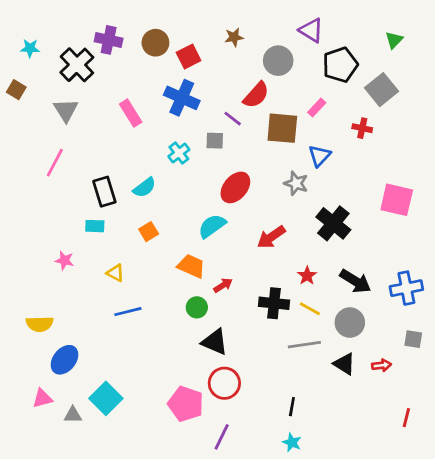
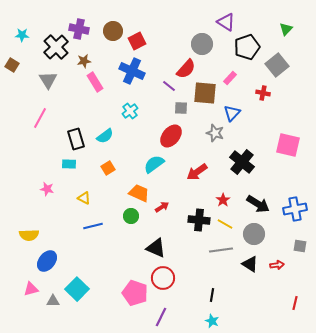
brown star: (234, 37) -> (84, 61), moved
gray square: (215, 141) -> (181, 108), moved
green circle: (197, 307) -> (131, 216), moved

